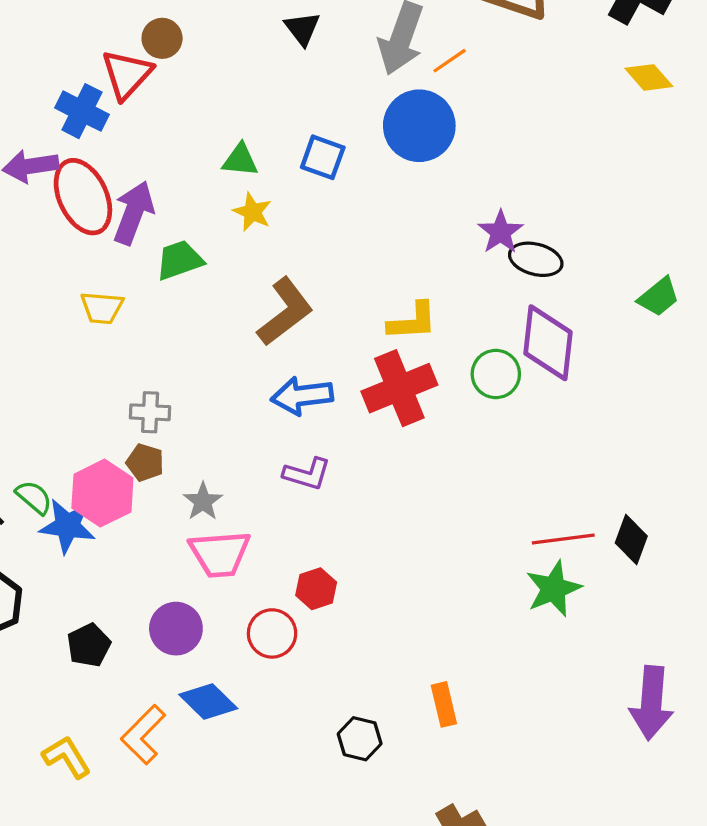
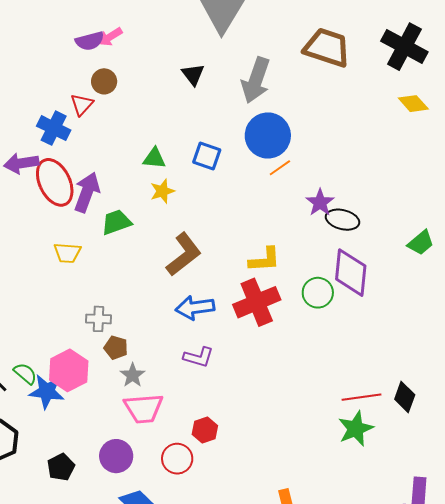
orange line: (450, 61) -> (280, 168), moved
red triangle: (127, 74) -> (82, 105), size x0.7
yellow star: (252, 212) -> (162, 191), turned 30
brown pentagon: (145, 462) -> (116, 348), moved

